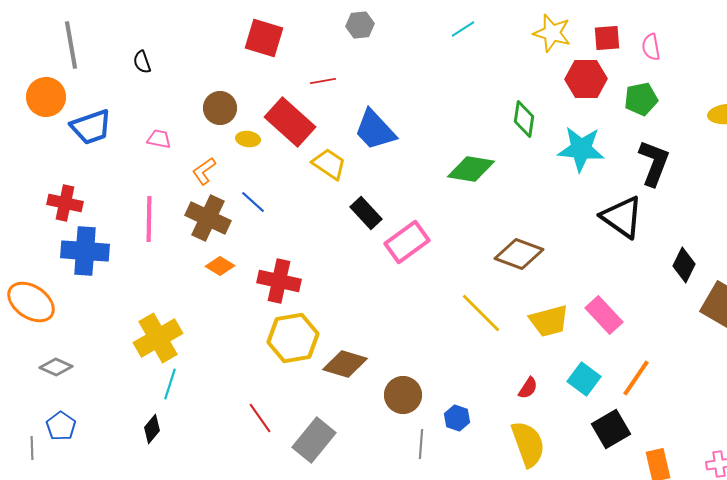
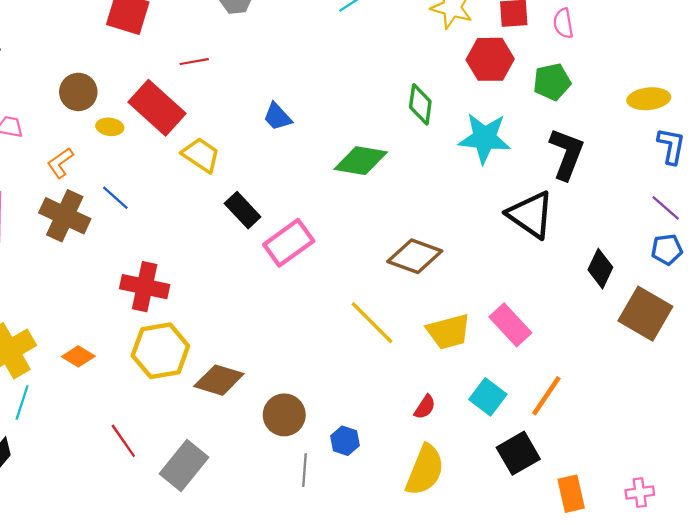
blue trapezoid: (375, 130) -> (277, 117), moved, size x0.6
orange diamond: (220, 266) -> (78, 356), moved
yellow semicircle: (528, 444) -> (425, 470), turned 42

